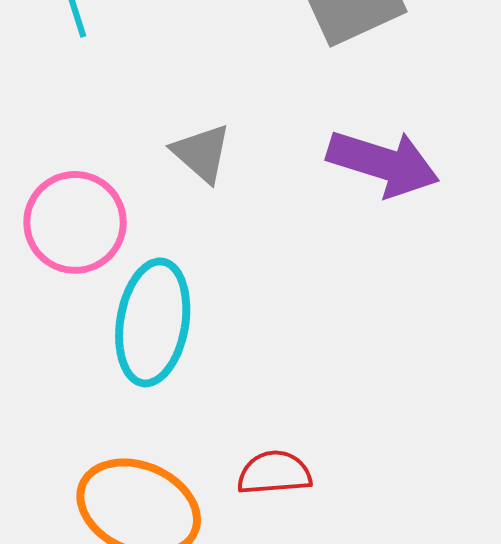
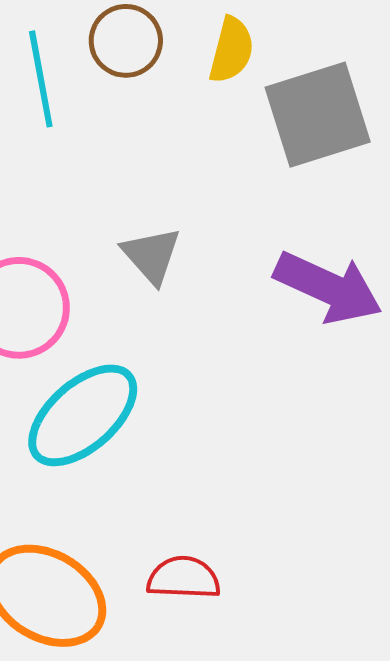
cyan ellipse: (153, 322) -> (83, 415), turned 32

